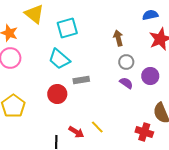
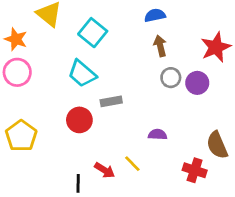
blue semicircle: (150, 15) -> (155, 15), moved
cyan square: (67, 28) -> (93, 33), turned -35
purple circle: (150, 76) -> (197, 83), moved
purple semicircle: (126, 83) -> (158, 135), moved, turned -32

